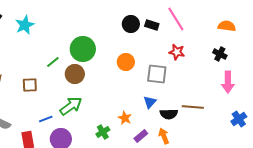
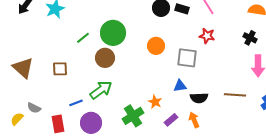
green line: (53, 62) -> (83, 38), moved
blue triangle: (150, 102) -> (180, 86), turned 40
brown line: (193, 107) -> (235, 95), moved
green cross: (103, 132) -> (133, 116), size x1.5

